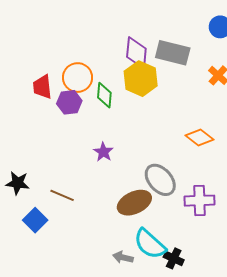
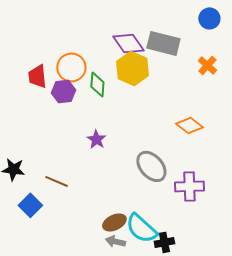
purple diamond: (136, 53) -> (128, 43), turned -40
brown ellipse: (134, 203) -> (114, 222), moved, size x0.7
black cross: (174, 258) -> (164, 242), turned -36

